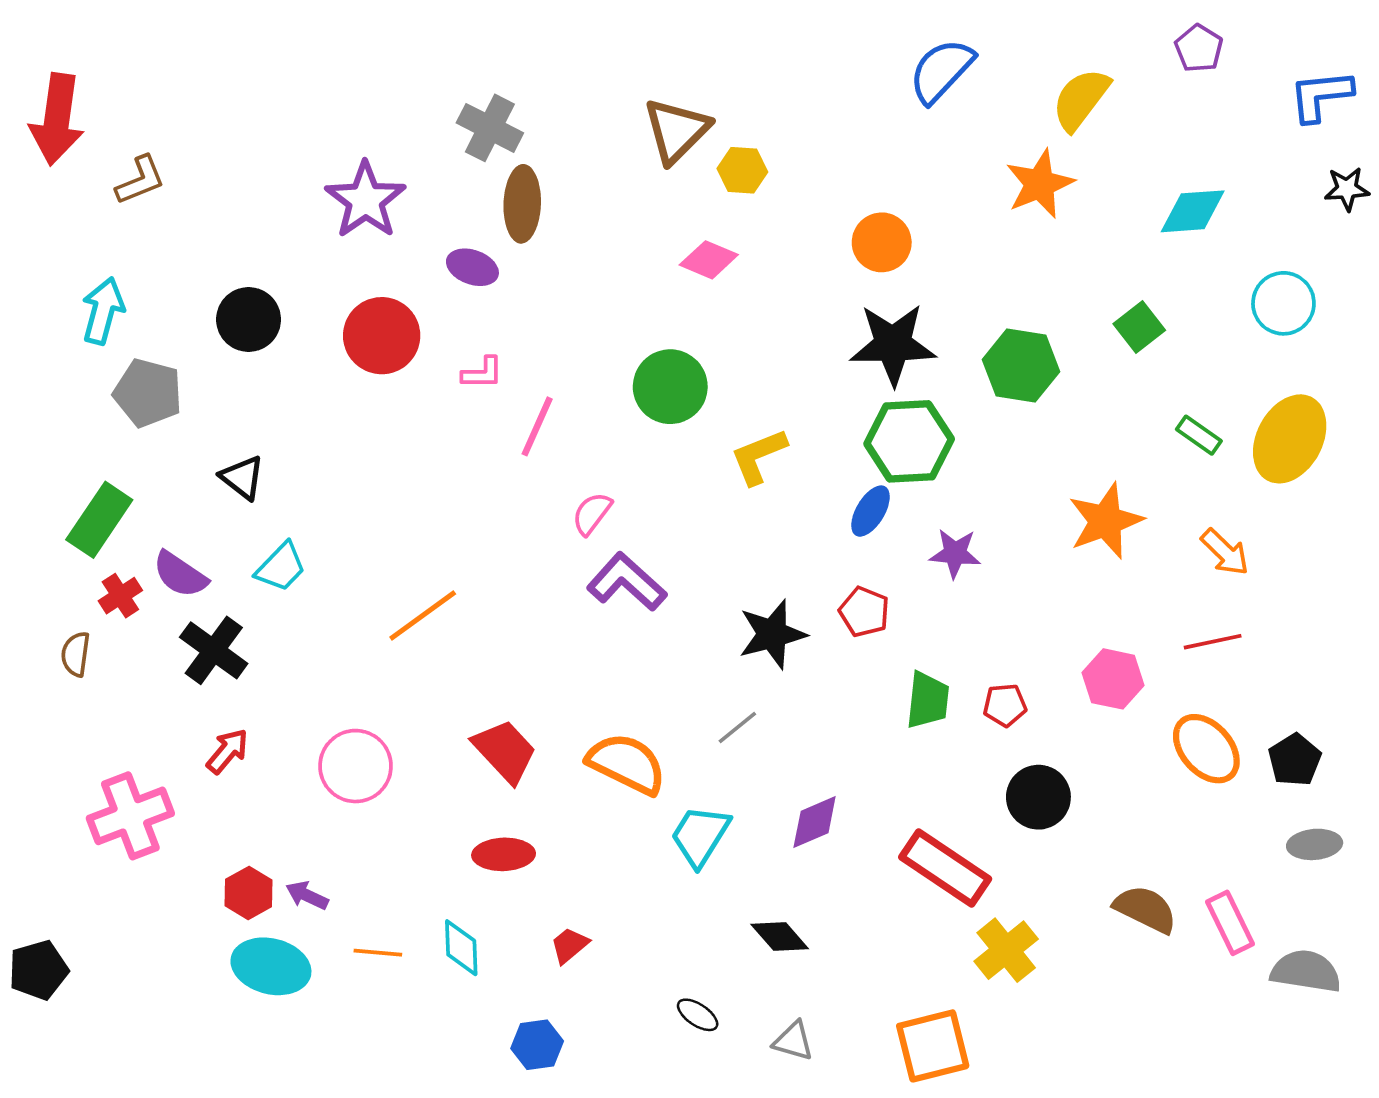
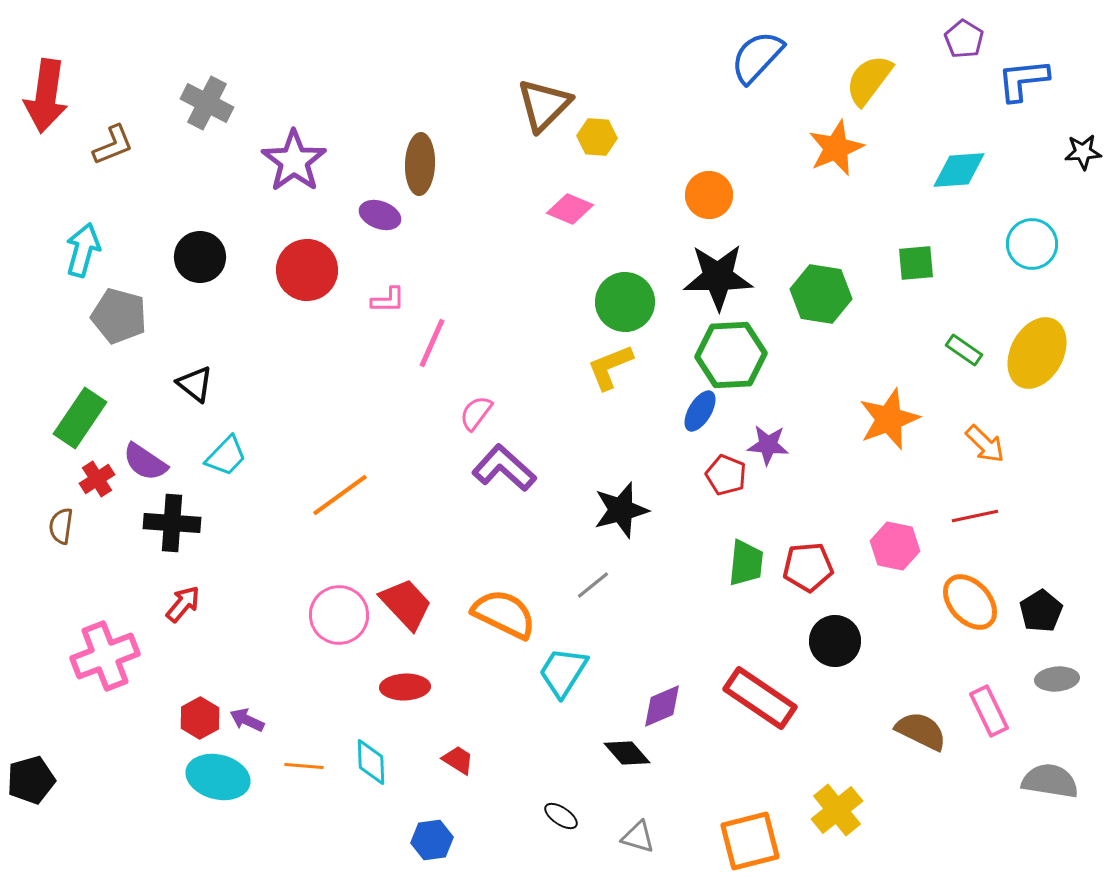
blue L-shape: (1321, 96) -> (1023, 80), moved
gray cross: (490, 128) -> (207, 103), moved
green square: (1139, 327) -> (916, 263), turned 33
green circle: (670, 387) -> (625, 302), moved
red pentagon: (864, 612) -> (726, 475), moved
black cross: (214, 650) -> (172, 523), turned -32
red pentagon: (1005, 705) -> (808, 567), size x1.4
pink circle: (356, 766) -> (339, 615), moved
purple diamond: (815, 822) -> (662, 706), moved
pink rectangle: (1230, 923) -> (989, 711), moved
red trapezoid: (569, 945) -> (458, 760), turned 72
yellow cross: (1006, 950) -> (837, 810), moved

